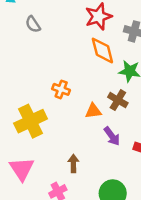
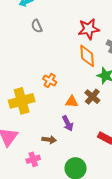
purple arrow: (112, 136) -> (68, 123), moved
brown arrow: (73, 163) -> (49, 140), turned 88

